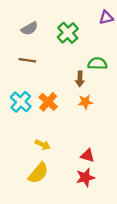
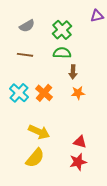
green semicircle: (97, 64) -> (62, 53), moved
yellow arrow: (43, 145) -> (39, 132), size x1.5

